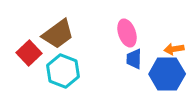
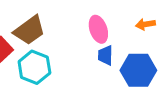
orange arrow: (174, 49) -> (145, 24), moved

